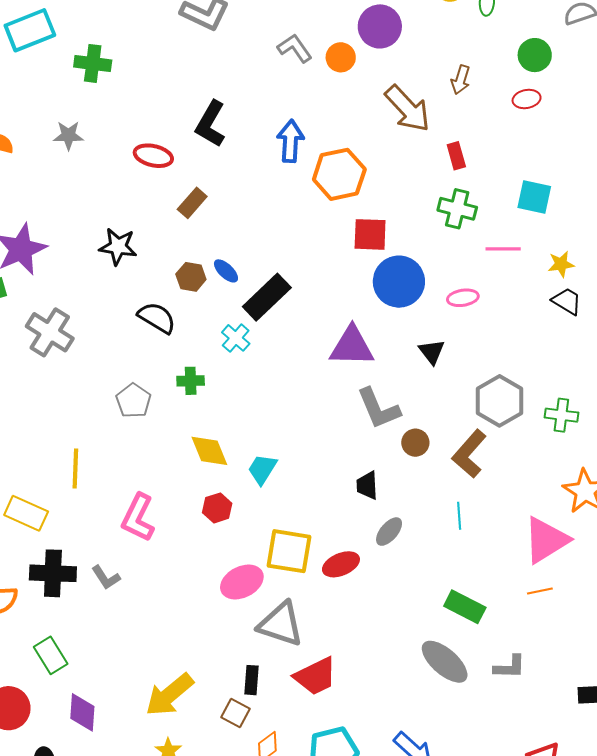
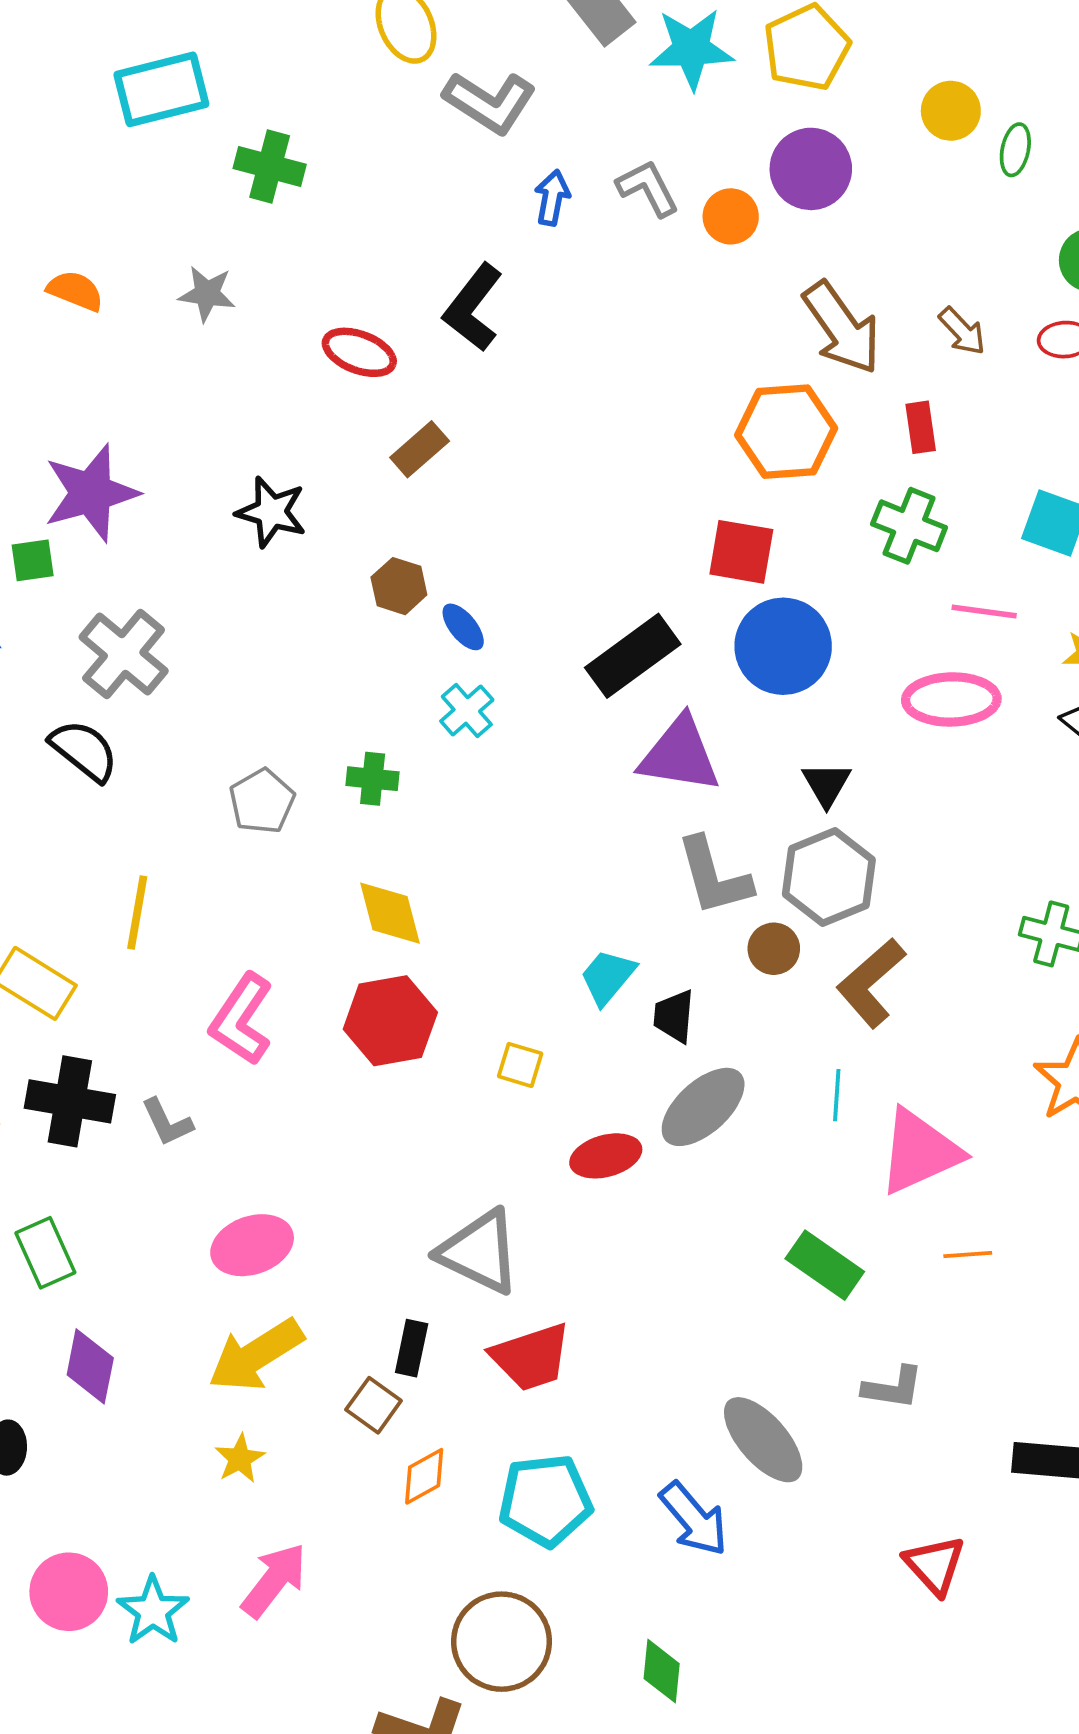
brown arrow: (461, 80) -> (962, 331), moved, turned -68
blue arrow: (290, 141) -> (552, 198), moved, size x0.7
orange hexagon: (339, 174) -> (786, 432), moved
blue ellipse: (226, 271) -> (463, 627), moved
black rectangle: (267, 297) -> (633, 656), moved
pink ellipse: (463, 298) -> (951, 699), moved, size x1.6
black semicircle: (157, 318) -> (84, 750), moved
gray hexagon: (500, 401) -> (829, 877), moved
cyan trapezoid: (262, 469) -> (608, 977), moved
red hexagon: (217, 508) -> (390, 1021), size x1.6
gray ellipse: (389, 532) -> (703, 1107), size x1.6
pink triangle: (546, 540) -> (920, 1152), moved
yellow square: (289, 551) -> (520, 1065), moved, size x0.5
pink ellipse: (242, 582) -> (252, 1245), moved
gray ellipse: (445, 662) -> (763, 1440), moved

